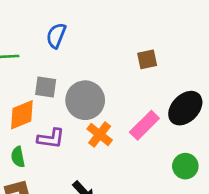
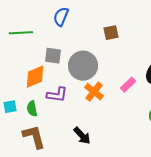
brown square: (147, 59) -> (111, 33), moved
pink rectangle: (144, 125) -> (128, 85), size x0.7

